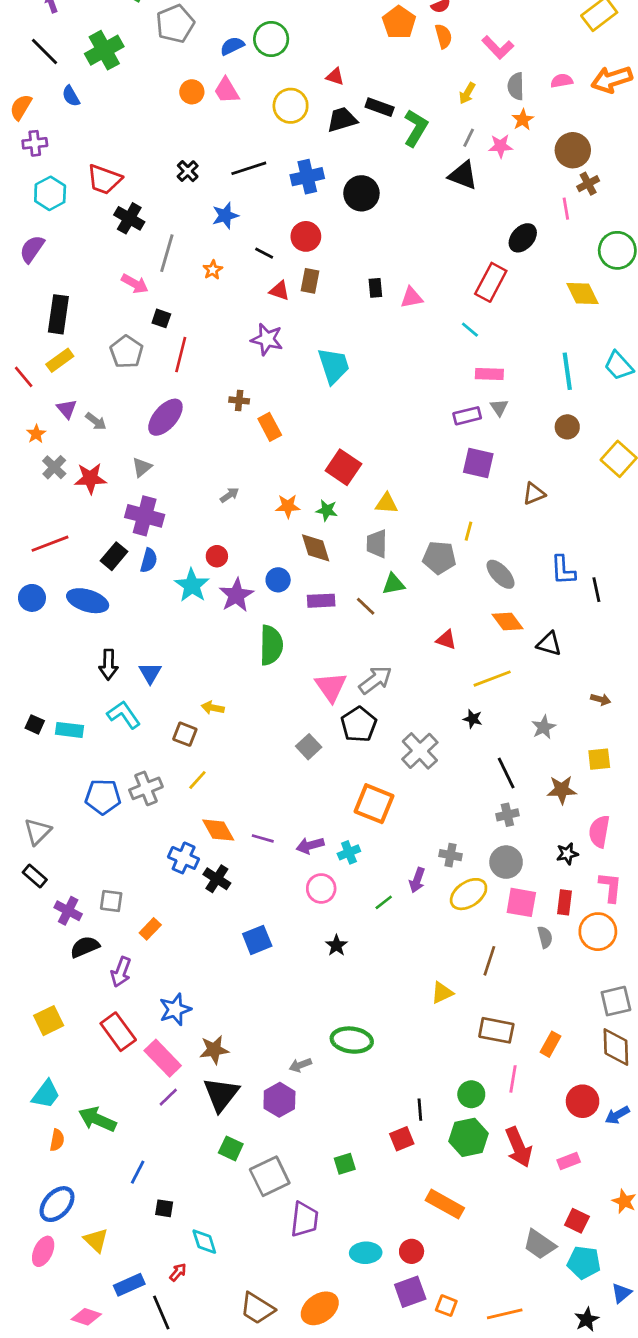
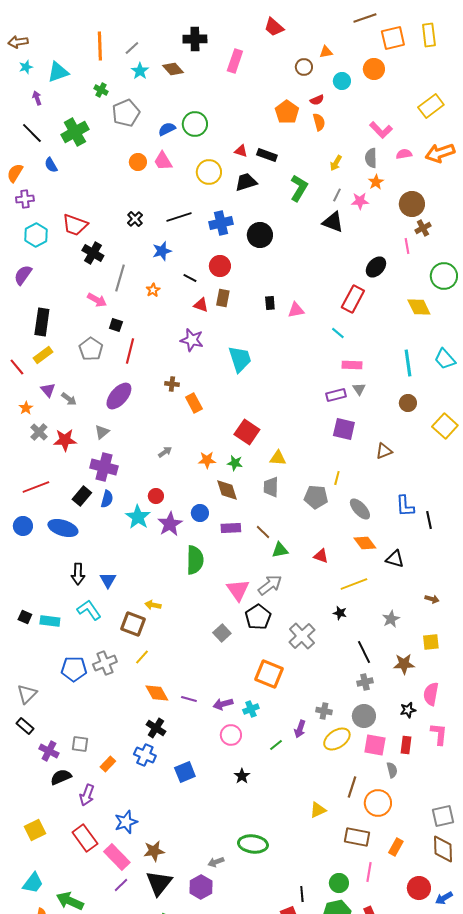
pink L-shape: (498, 47) -> (381, 130), moved
black rectangle: (380, 107) -> (267, 155), moved
green triangle: (393, 584) -> (280, 550), moved
brown square: (185, 734) -> (133, 624), size x1.4
blue cross: (184, 858) -> (145, 755), moved
orange circle: (598, 932) -> (378, 803), moved

